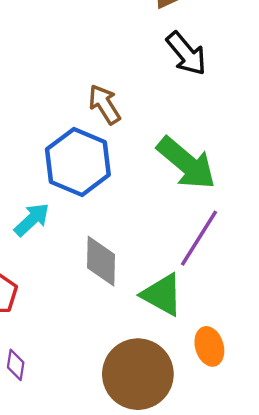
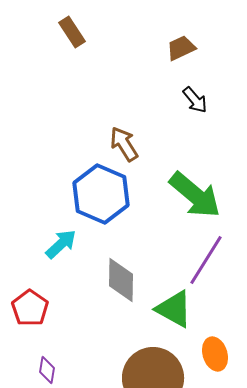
black arrow: (186, 54) -> (195, 100), size x0.7

